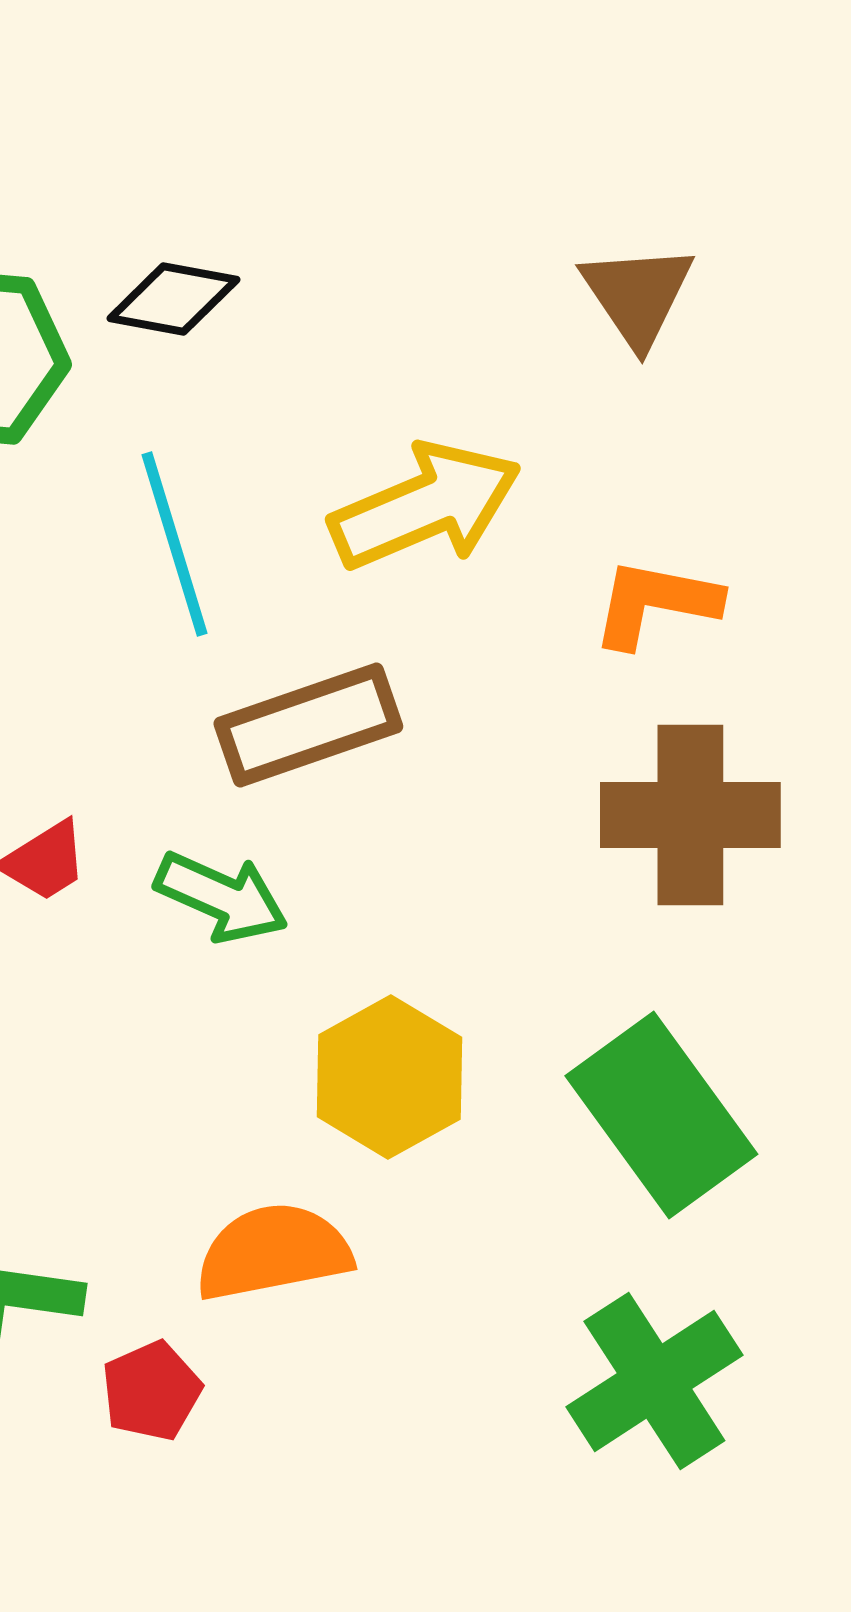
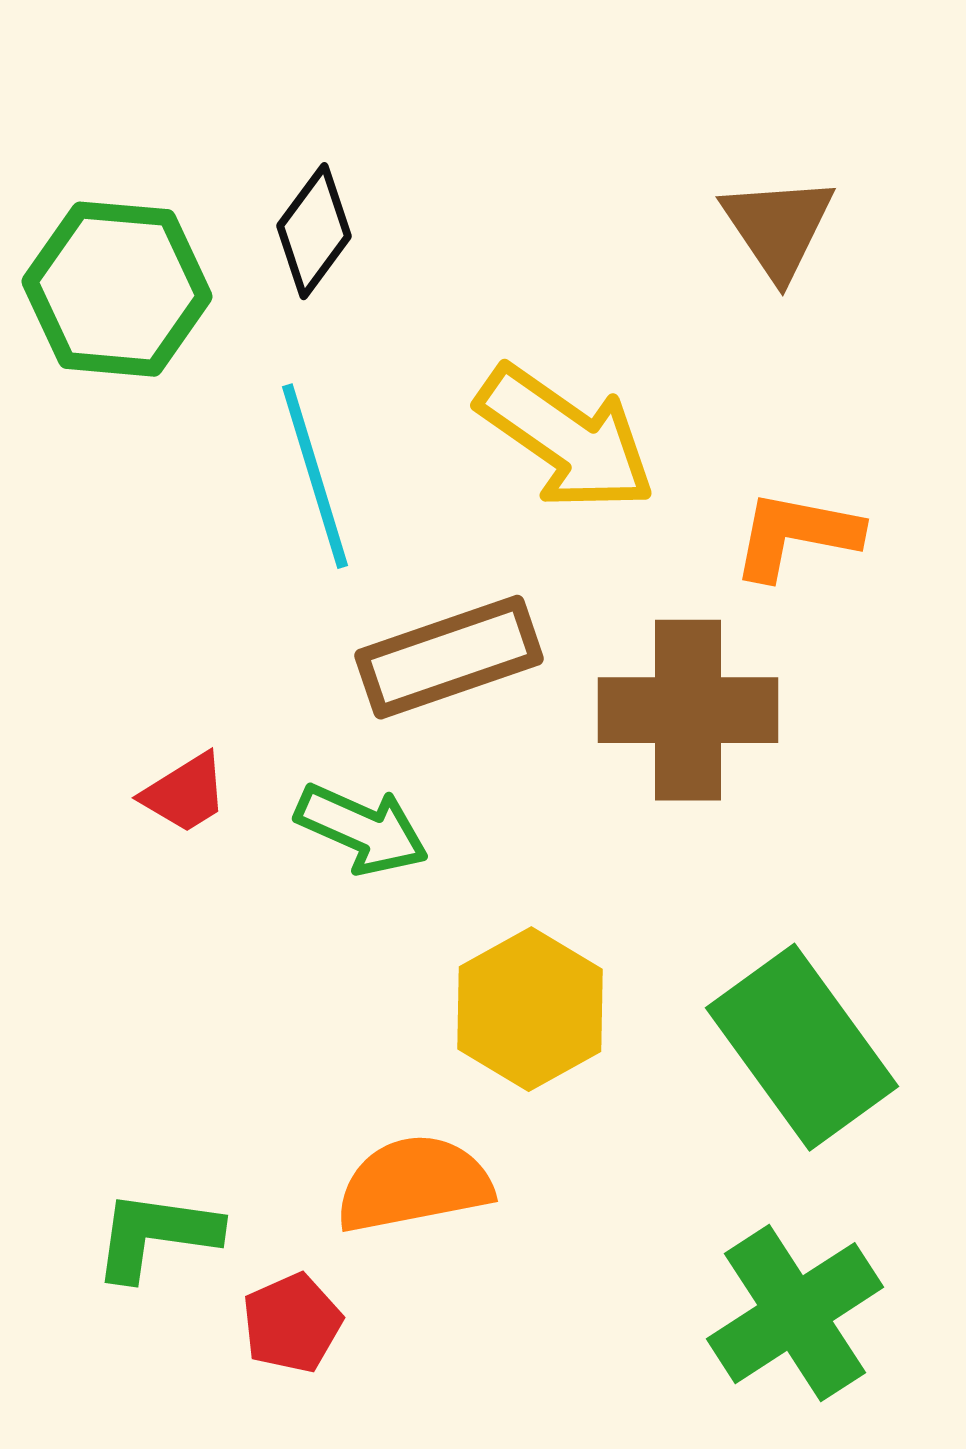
black diamond: (173, 299) -> (314, 231), turned -64
yellow arrow: (425, 506) -> (566, 438), turned 58
brown cross: (690, 815) -> (688, 710), moved

